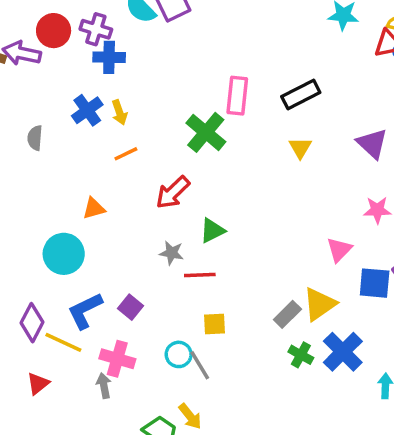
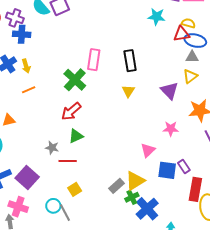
black rectangle: (301, 95) -> (130, 61), turned -75
red arrow: (173, 192) -> (71, 111), moved
purple square: (130, 307) -> (27, 177), size x1.6
yellow square: (215, 324) -> (75, 189), turned -32
green cross: (301, 355) -> (132, 197), moved, turned 32

